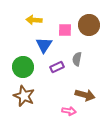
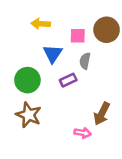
gray semicircle: (77, 59) -> (85, 61), moved
brown arrow: (85, 95) -> (102, 114), turned 102

